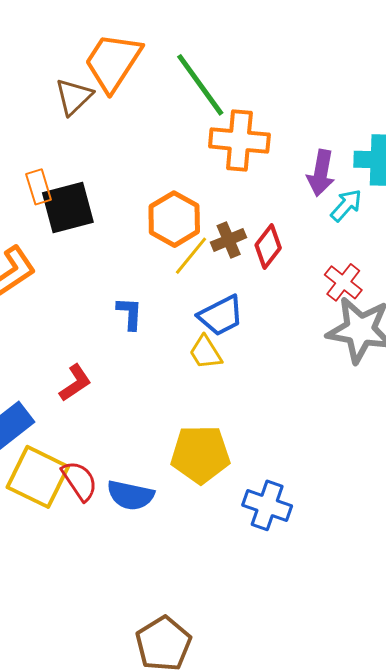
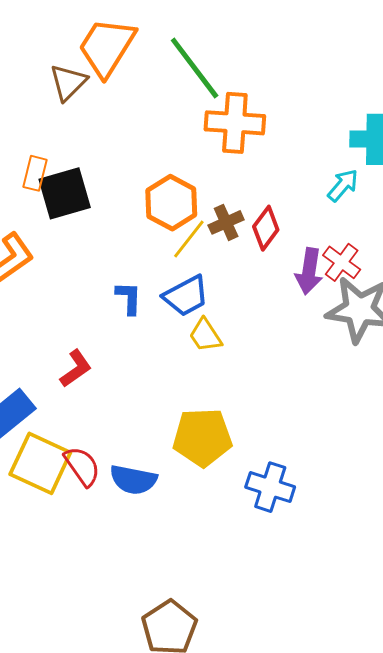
purple arrow: (321, 173) -> (309, 271), moved
orange rectangle: (39, 187) -> (35, 173), turned 32
blue trapezoid: (221, 316) -> (186, 296), moved

